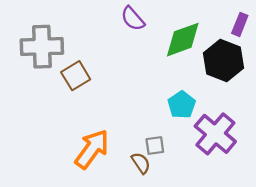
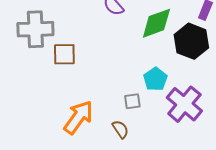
brown square: (76, 76) -> (64, 54), turned 30
gray square: (155, 146) -> (132, 101), moved

